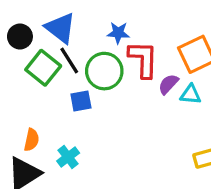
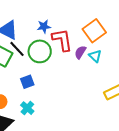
cyan triangle: (191, 94) -> (95, 56), turned 48
blue square: (81, 101) -> (27, 82), moved

